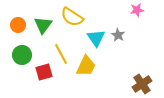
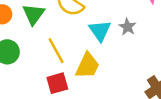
red square: (44, 72) -> (57, 83), moved

